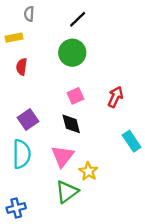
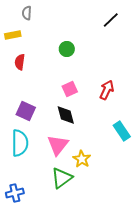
black line: (78, 19) -> (111, 20), moved
green circle: (72, 53) -> (67, 49), size x0.6
purple square: (28, 120) -> (26, 111), turned -30

